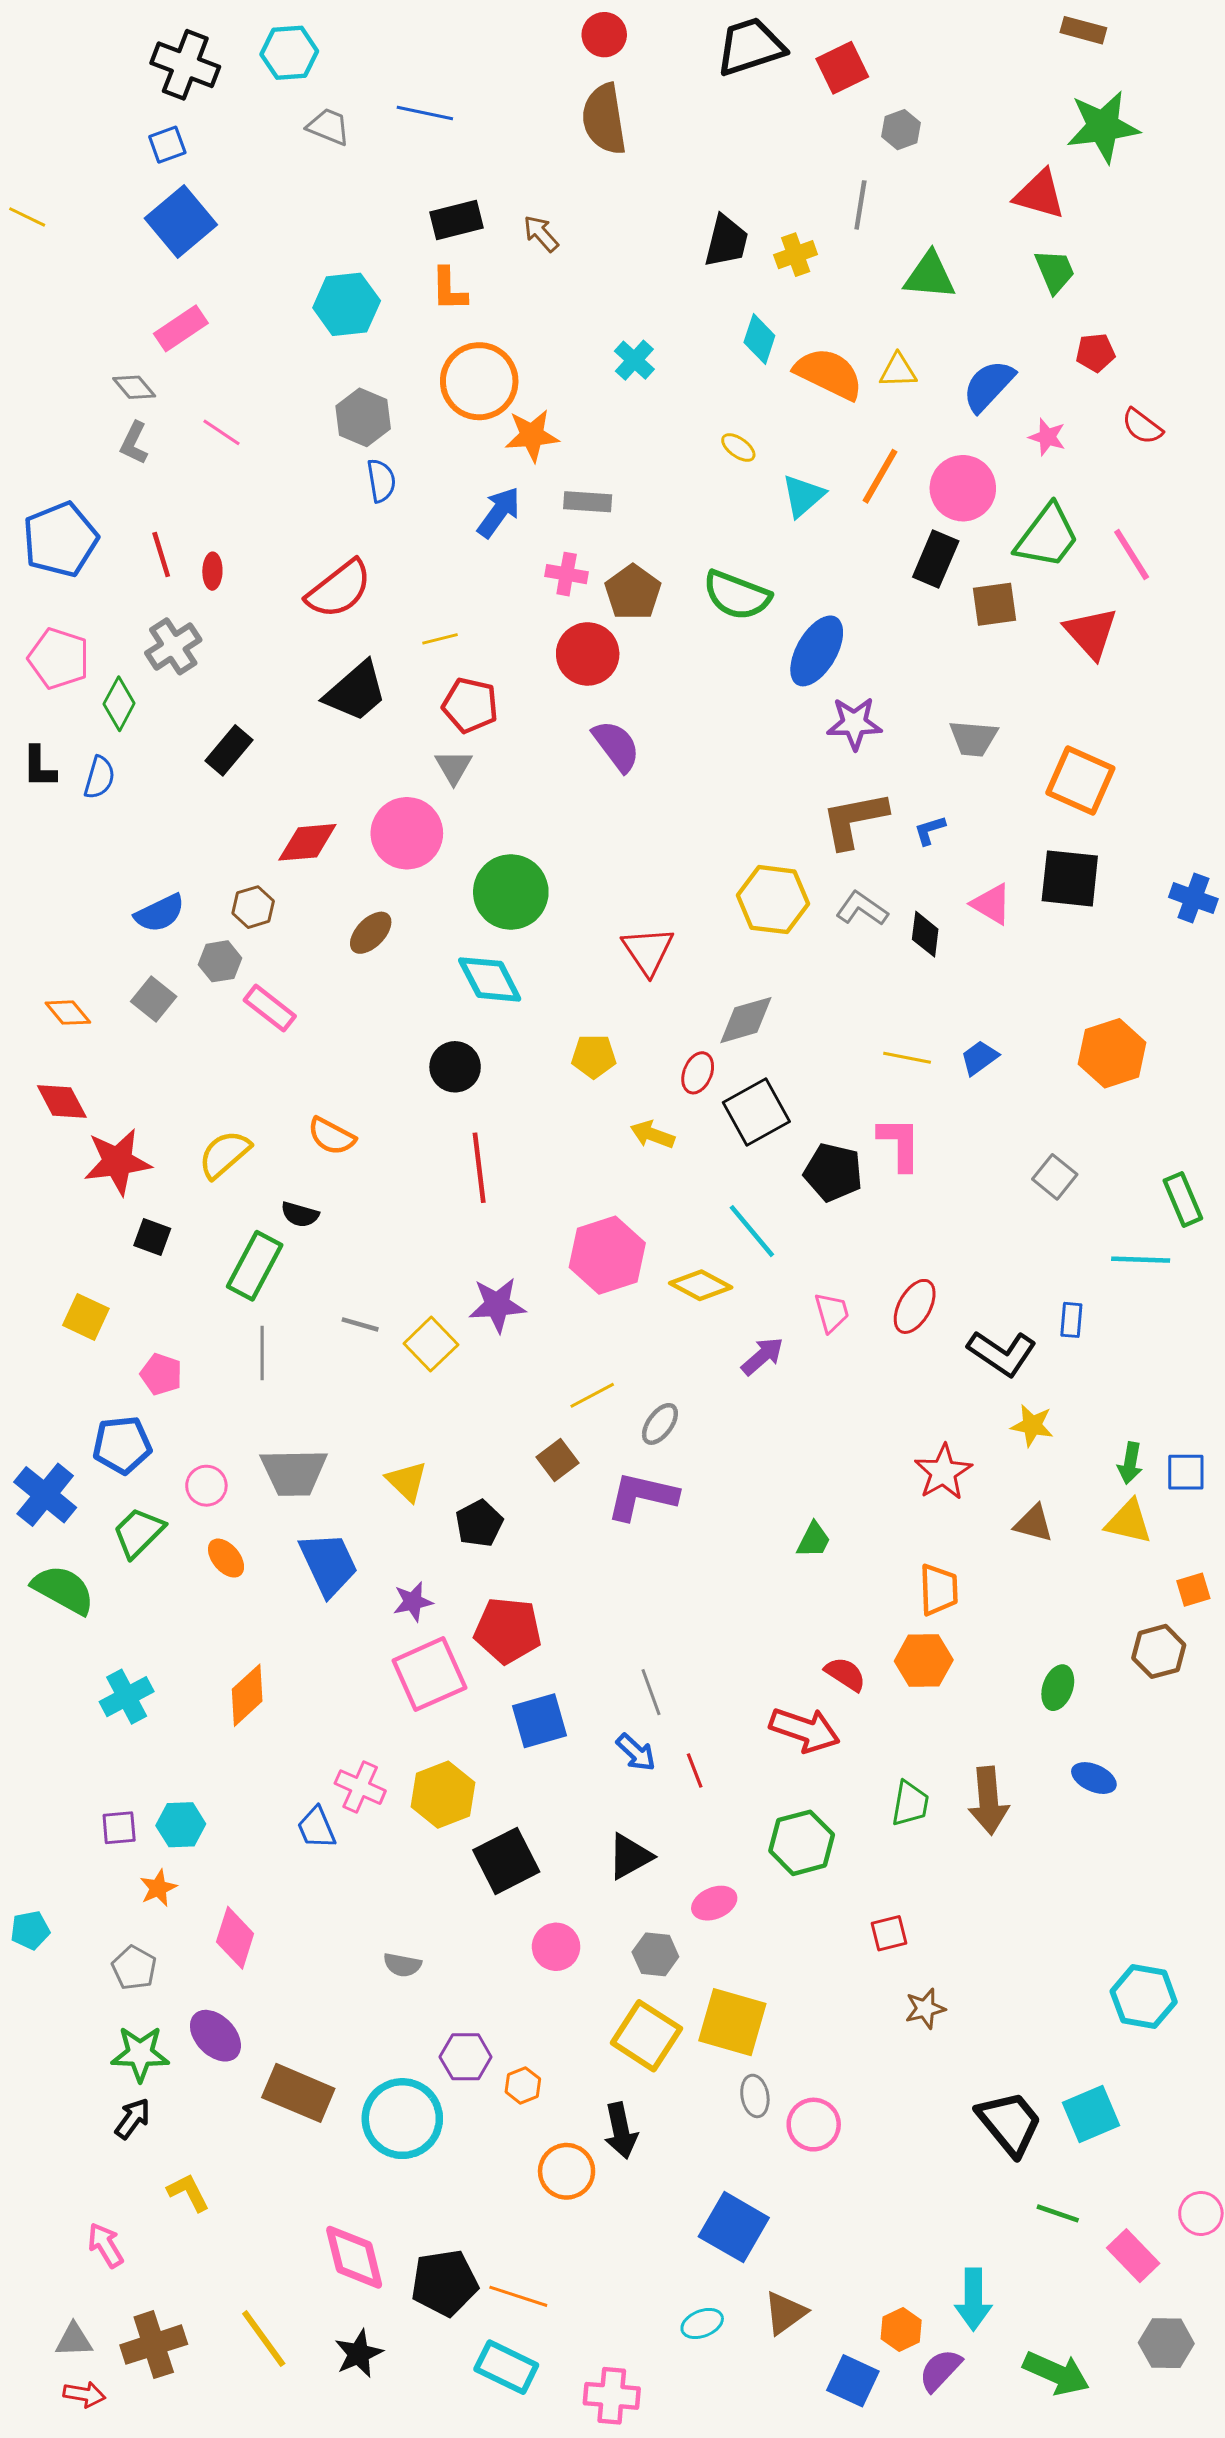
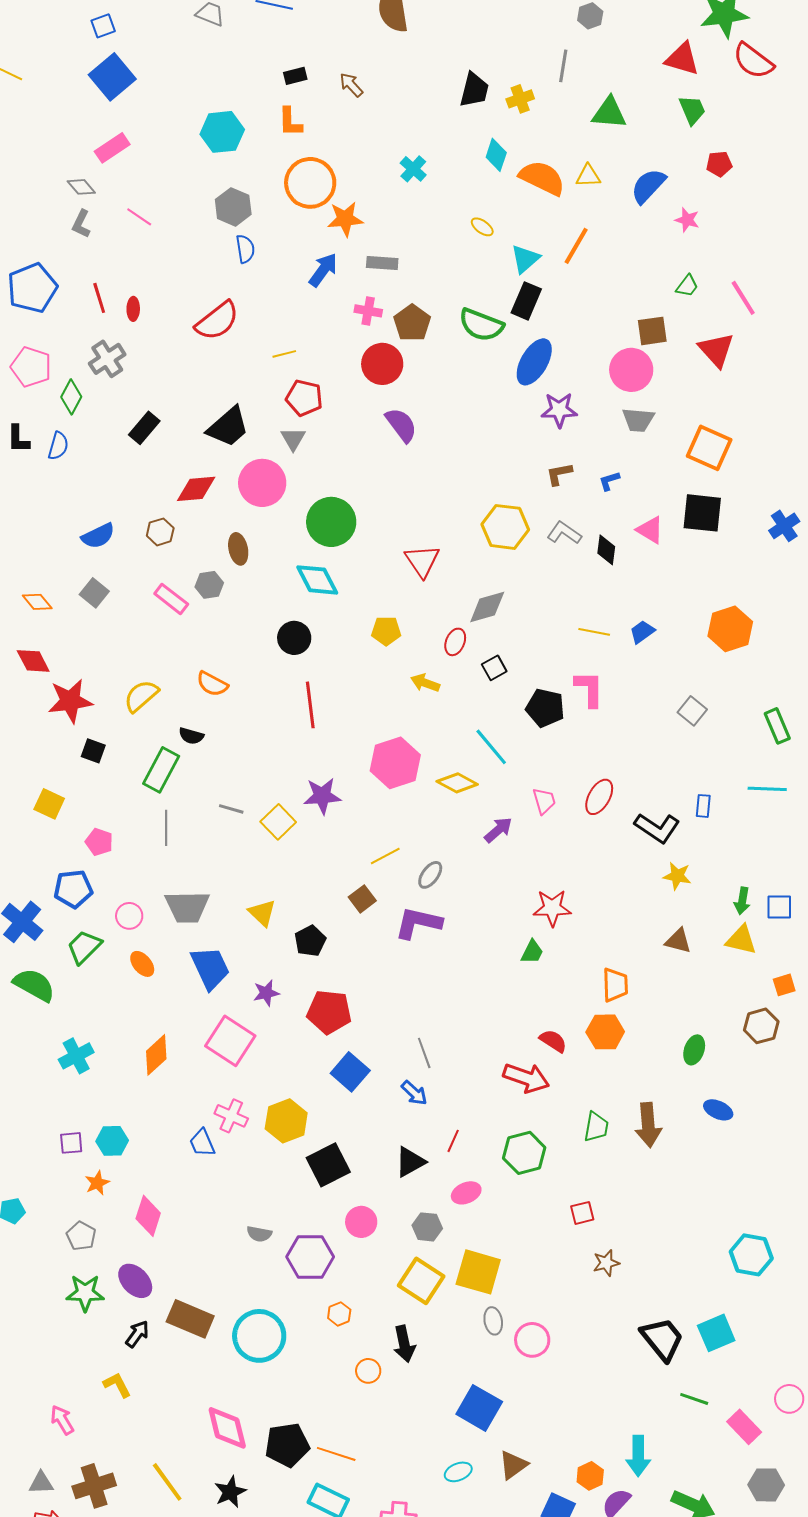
black rectangle: (457, 220) -> (295, 76), size x0.7
red semicircle: (1142, 426) -> (753, 61), moved, size x1.5
pink circle: (963, 488) -> (631, 370), moved
green trapezoid: (1047, 536) -> (687, 286), size x0.5
black rectangle: (936, 559) -> (526, 301), moved
black trapezoid: (356, 692) -> (228, 427), moved
brown L-shape: (854, 820) -> (559, 474), size x0.6
blue cross: (1193, 898) -> (784, 526), turned 36
brown ellipse: (371, 933) -> (238, 549), turned -56
gray hexagon: (220, 961) -> (209, 585), moved
black square: (756, 1112) -> (494, 668), size x0.6
cyan line: (1141, 1260) -> (767, 789), moved
red star: (943, 1472) -> (552, 908), moved, turned 30
pink square: (429, 1674) -> (230, 1041), moved, turned -33
blue square: (539, 1721) -> (350, 1072), turned -33
red line: (695, 1770) -> (453, 1141), moved, turned 45
purple hexagon: (466, 2057) -> (310, 1257), moved, size x1.4
black arrow: (133, 2119) -> (137, 1334), moved
orange circle: (567, 2171) -> (368, 1371), size x0.7

